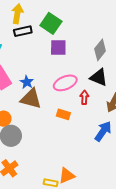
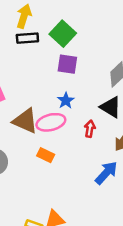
blue star: (27, 82) -> (66, 101), moved
pink ellipse: (65, 83) -> (51, 122), moved
orange rectangle: (63, 114) -> (46, 155), moved

